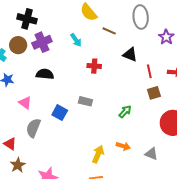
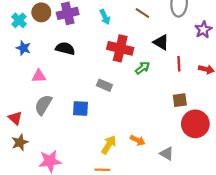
red cross: (94, 66) -> (120, 48), size x1.6
brown square: (154, 93) -> (180, 100), moved
pink triangle: (25, 103) -> (39, 76), turned -48
green arrow: (125, 112) -> (143, 68), moved
blue square: (60, 113) -> (80, 108), moved, turned -35

